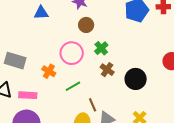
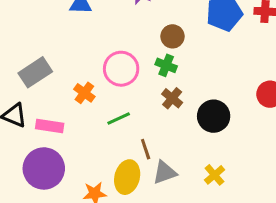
brown circle: (86, 25) -> (173, 36), moved
green cross: (101, 48) -> (166, 65), turned -32
gray rectangle: (15, 61) -> (35, 72), turned -55

